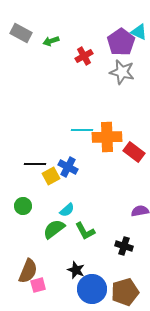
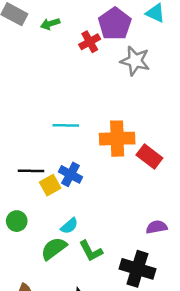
purple pentagon: (121, 42) -> (115, 24), moved
cyan line: (82, 130) -> (66, 125), moved
black cross: (124, 246) -> (137, 269), size x1.6

